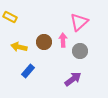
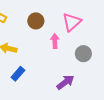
brown circle: (44, 42) -> (36, 21), moved
gray circle: (80, 51) -> (83, 54), moved

